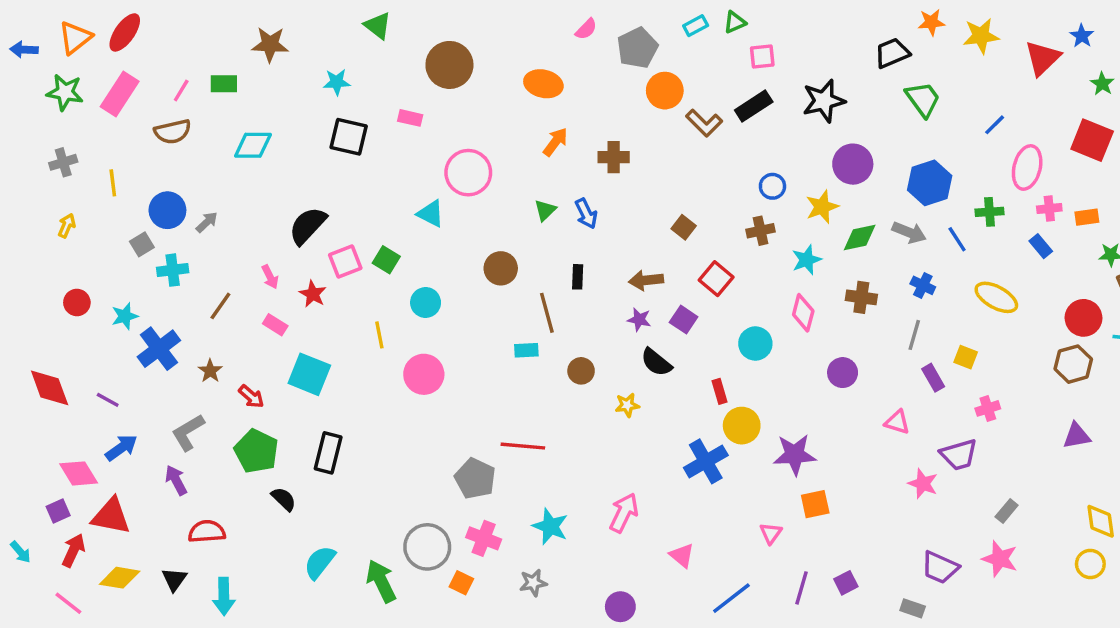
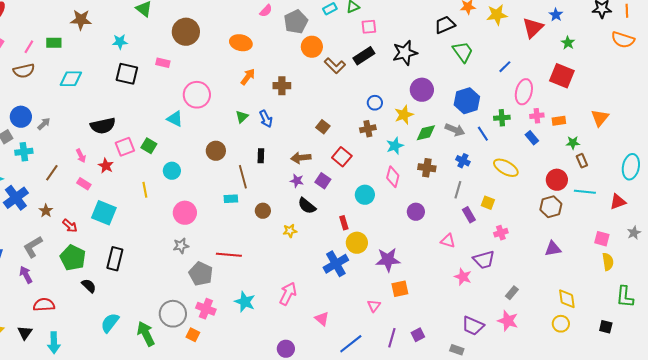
black semicircle: (308, 226) -> (103, 126), turned -145
pink circle: (424, 374) -> (185, 213), moved
gray star: (533, 583) -> (181, 246), moved

